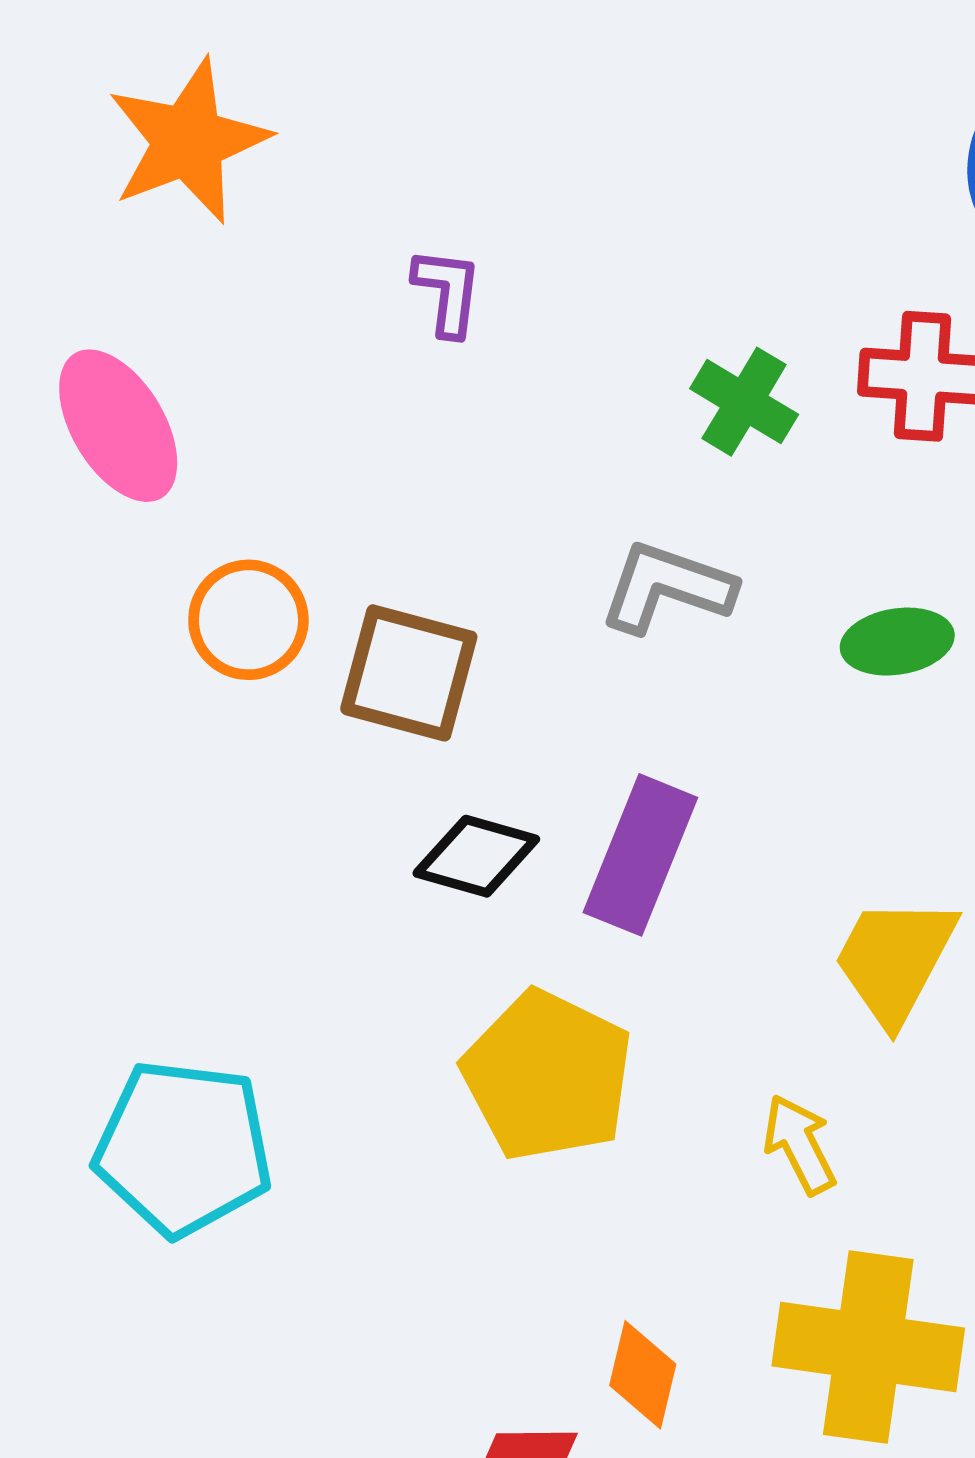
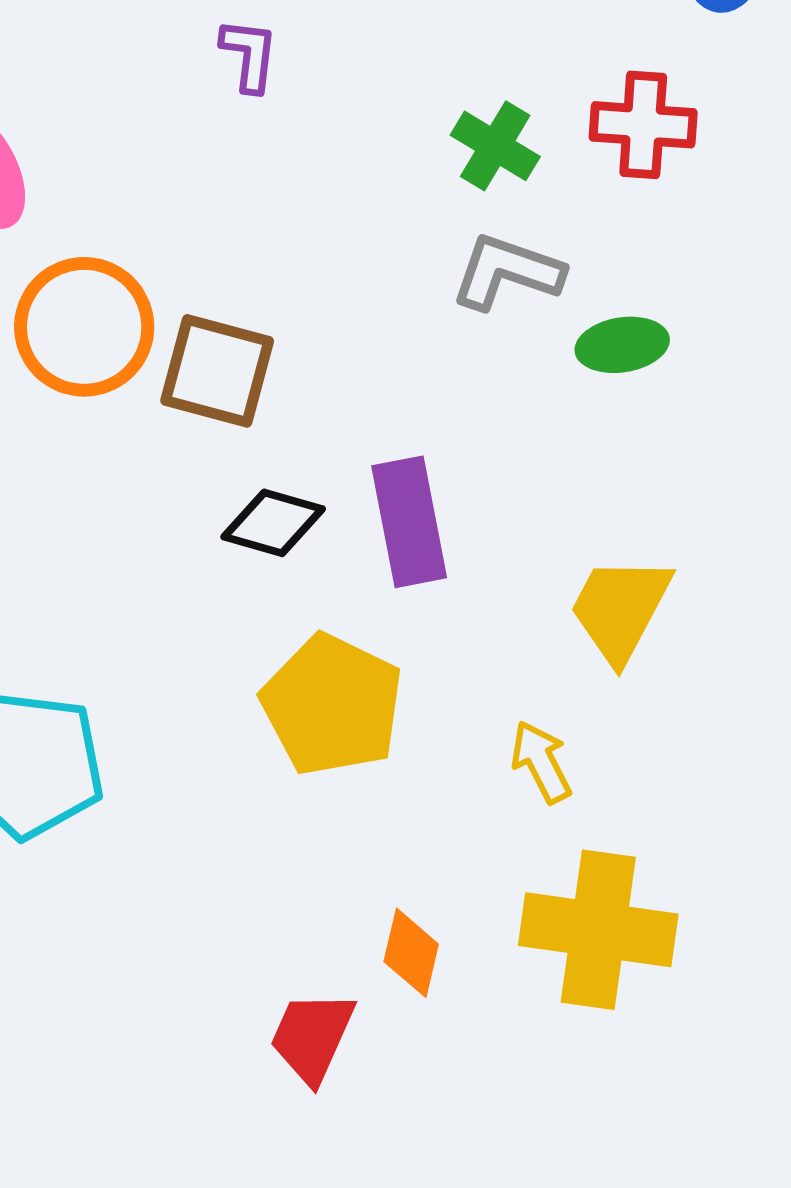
gray L-shape: (667, 587) -> (507, 272), moved
orange circle: (248, 620) -> (84, 327), size x1.4
purple rectangle: (640, 855) -> (409, 522), turned -33

